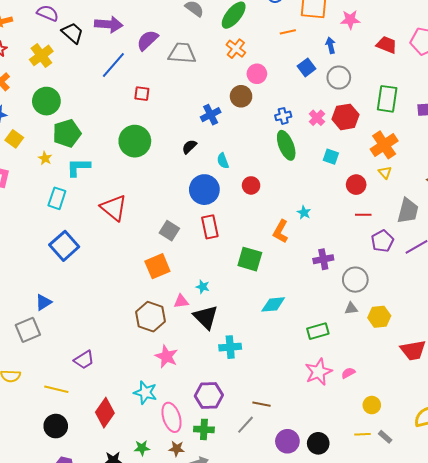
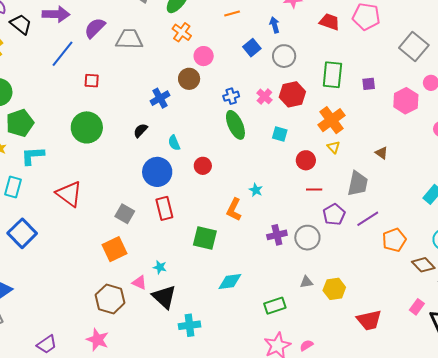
gray circle: (355, 280) -> (307, 238), moved
pink triangle: (181, 301) -> (139, 283), turned 35
pink star: (166, 356) -> (98, 340), moved

